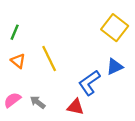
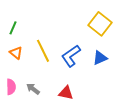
blue L-shape: (89, 83) -> (71, 56), moved
pink semicircle: (12, 100) -> (11, 87), turned 126

